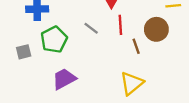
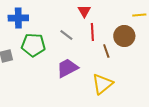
green pentagon: (54, 39) -> (33, 45), turned 30
purple trapezoid: (64, 79) -> (67, 68), moved

